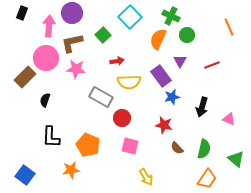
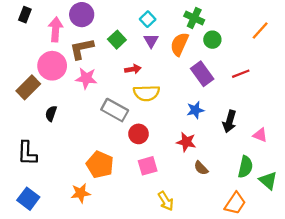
cyan square: (130, 17) -> (148, 19), size x0.6
orange line: (229, 27) -> (260, 31), turned 66
purple triangle: (180, 61) -> (151, 41), moved
purple rectangle: (161, 76) -> (202, 74), moved
black L-shape: (51, 137) -> (27, 153), moved
pink square: (130, 146) -> (148, 166), turned -30
green semicircle: (204, 149) -> (245, 167), moved

